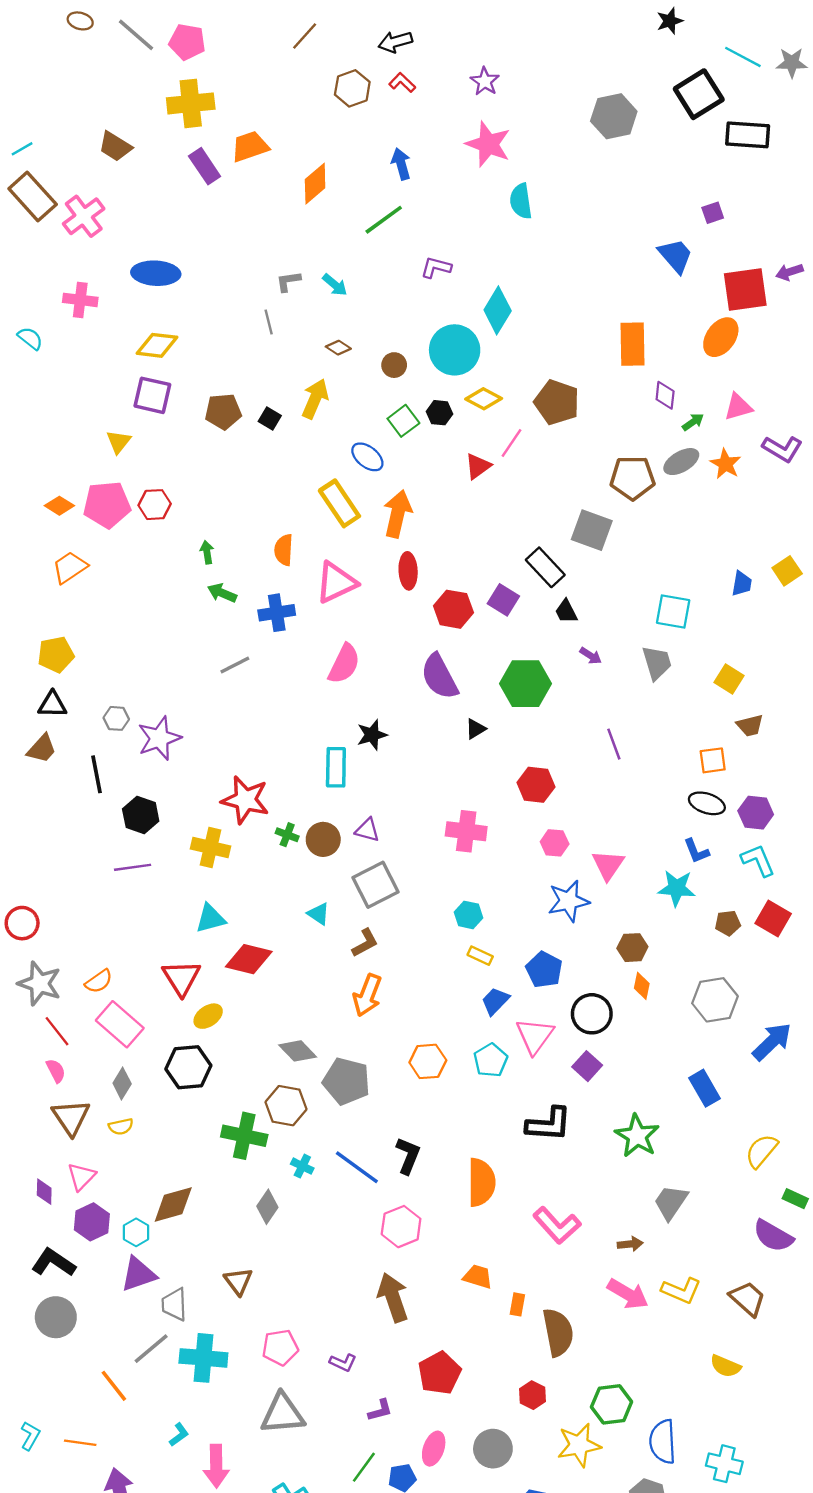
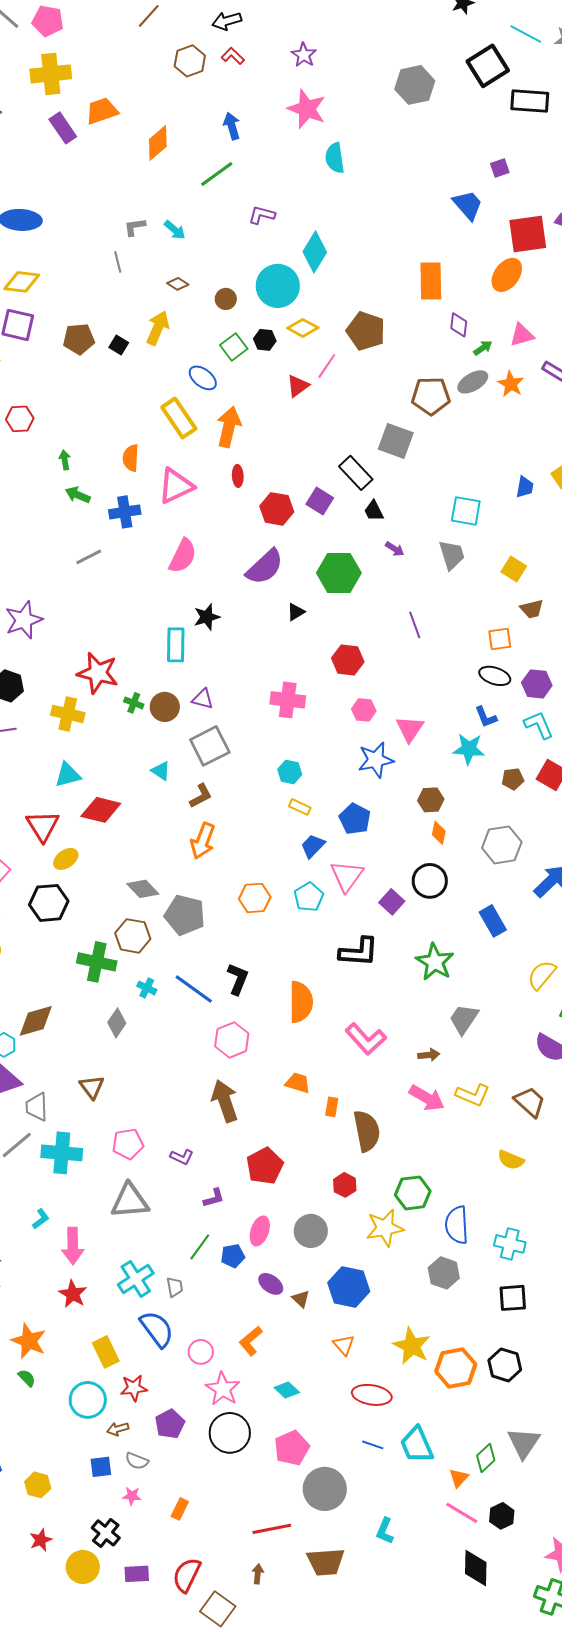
red ellipse: (408, 571) -> (238, 476), size x0.7
purple semicircle: (439, 677) -> (265, 567), turned -105
black circle: (592, 1014) -> (430, 881), moved

